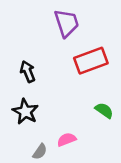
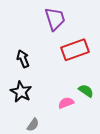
pink semicircle: (67, 140) -> (66, 103), moved

